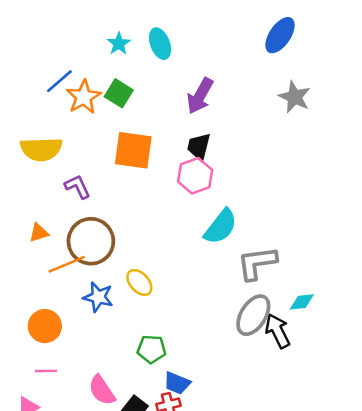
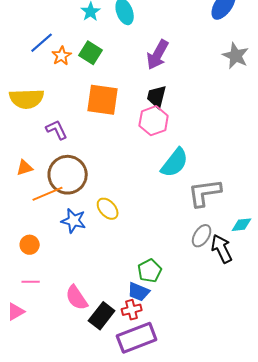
orange star: (84, 97) -> (62, 56), size x0.7
gray ellipse: (253, 315) -> (202, 236), size x0.7
orange circle: (45, 326) -> (30, 245), size x0.7
green pentagon: (152, 349) -> (150, 271), moved, turned -30

